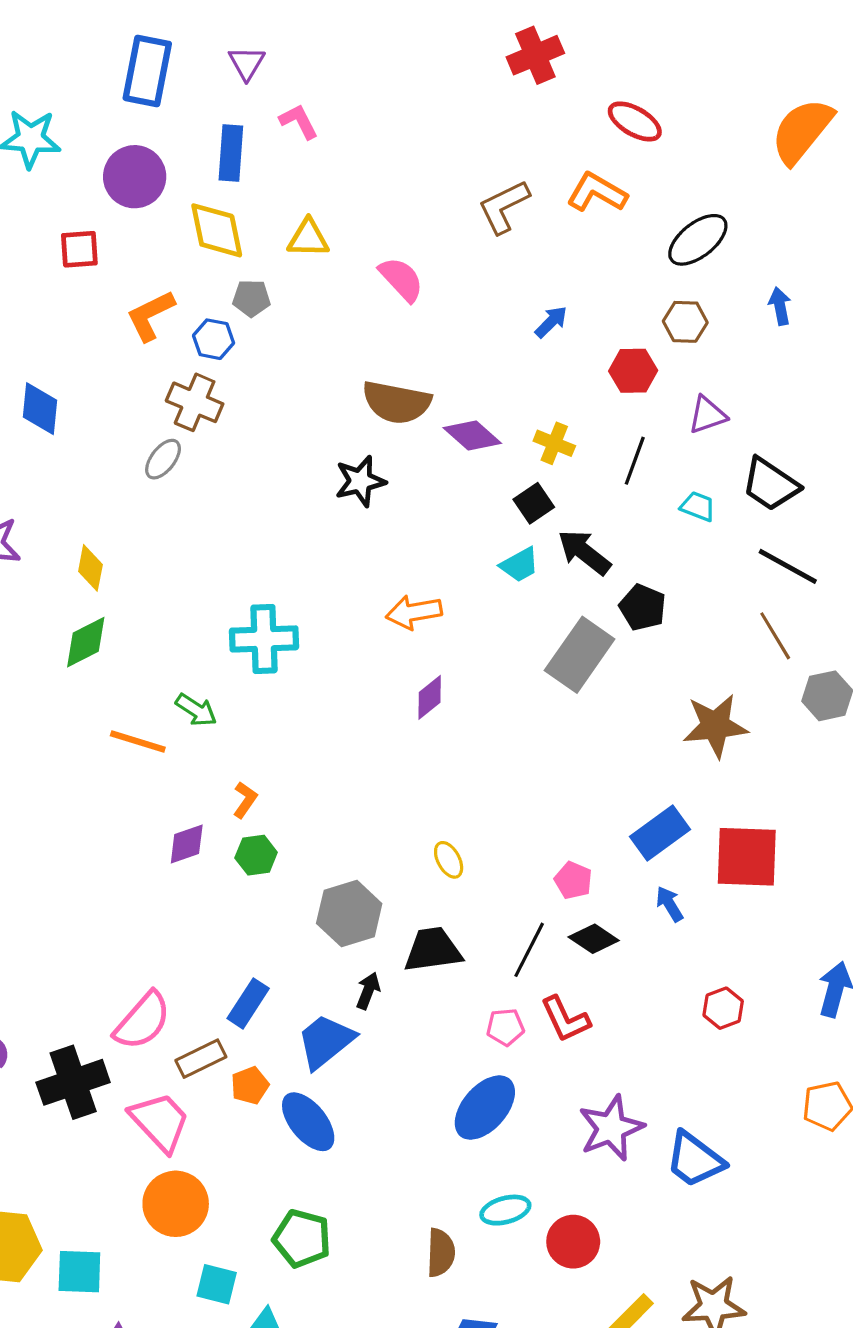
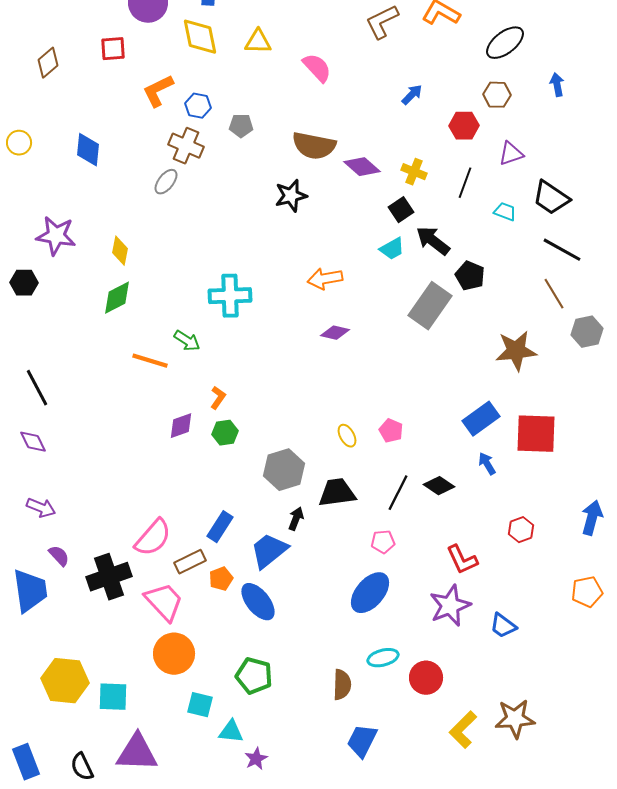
gray pentagon: (251, 298) -> (241, 126), moved
purple diamond: (430, 697) -> (335, 333), turned 52
pink pentagon: (573, 880) -> (391, 431), moved
red L-shape: (565, 1019) -> (462, 560), moved
blue trapezoid: (695, 1160) -> (503, 626), size x0.7

